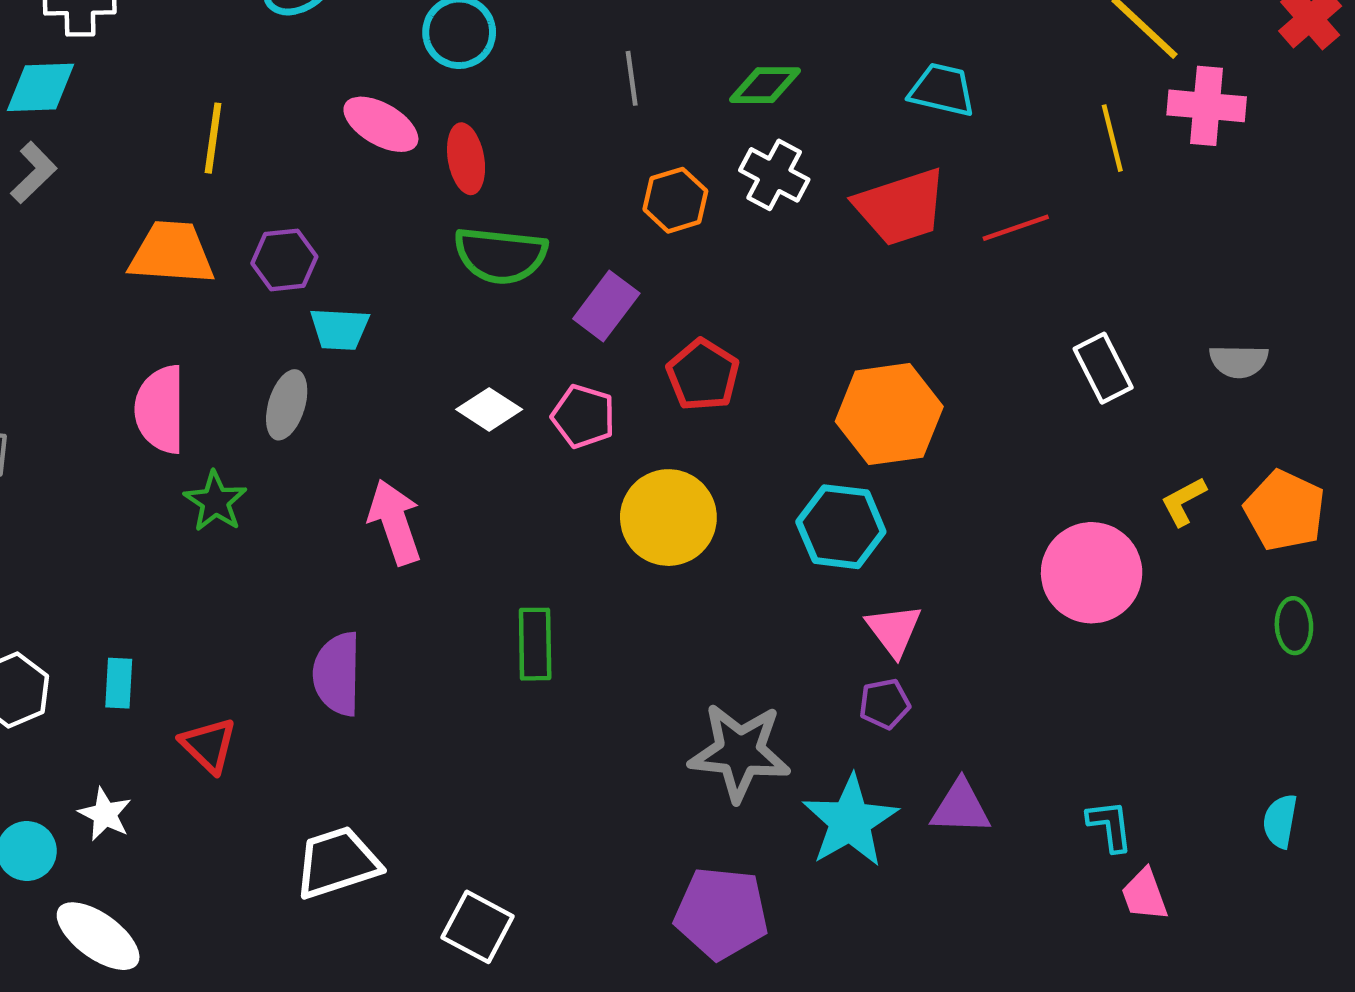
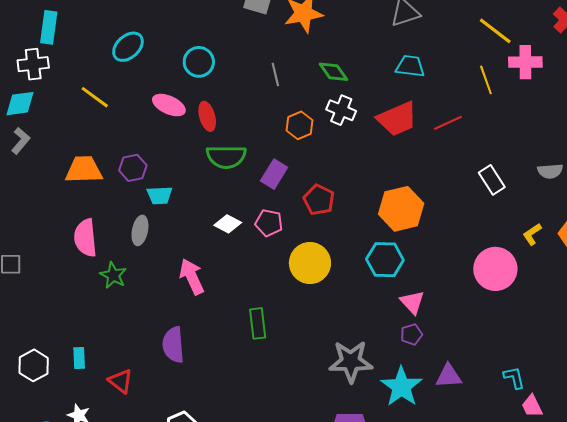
green diamond: (765, 85) -> (333, 72), turned 60
yellow line: (213, 138) -> (95, 97), moved, turned -56

